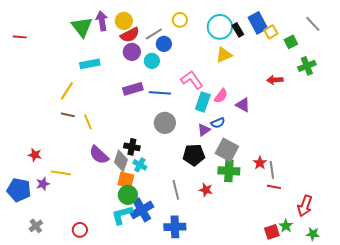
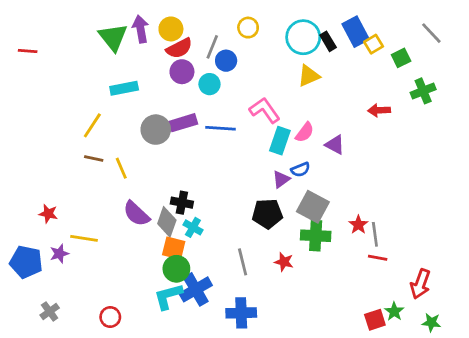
gray line: (154, 34) -> (212, 47), turned -36
gray circle: (165, 123) -> (156, 130), moved

